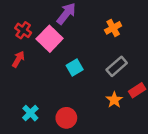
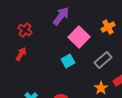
orange cross: (113, 28) -> (108, 27), moved
pink square: (50, 39) -> (79, 37), moved

